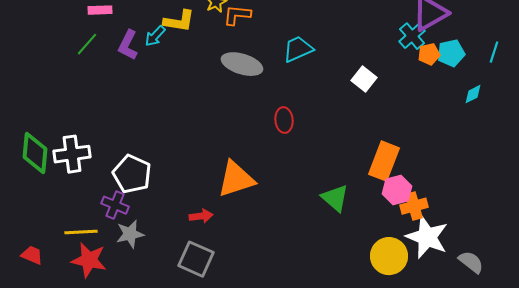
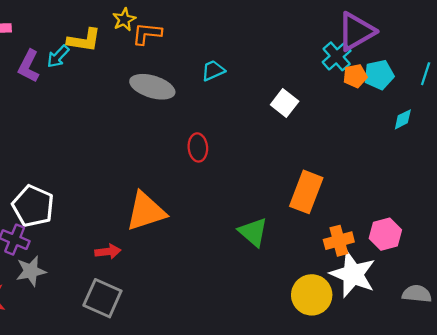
cyan trapezoid: (298, 49) -> (213, 70), size x0.7
pink hexagon: (397, 190) -> (385, 234), moved
gray semicircle: (471, 262) -> (417, 294), moved, turned -32

